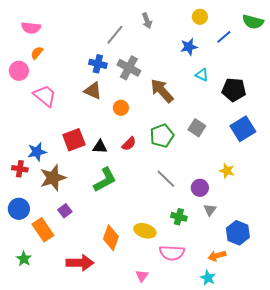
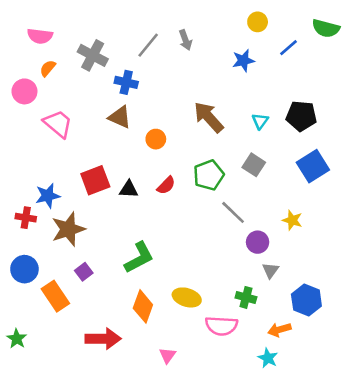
gray arrow: (147, 21) -> (185, 40), moved
gray cross: (129, 68) -> (93, 55), moved
cyan triangle: (202, 75) -> (260, 121), moved, turned 40
gray line: (166, 179) -> (233, 212), moved
green L-shape: (105, 180) -> (139, 258), moved
green cross: (179, 217) -> (246, 297), moved
green star: (24, 259) -> (17, 339), moved
pink triangle: (142, 276) -> (167, 355), moved

